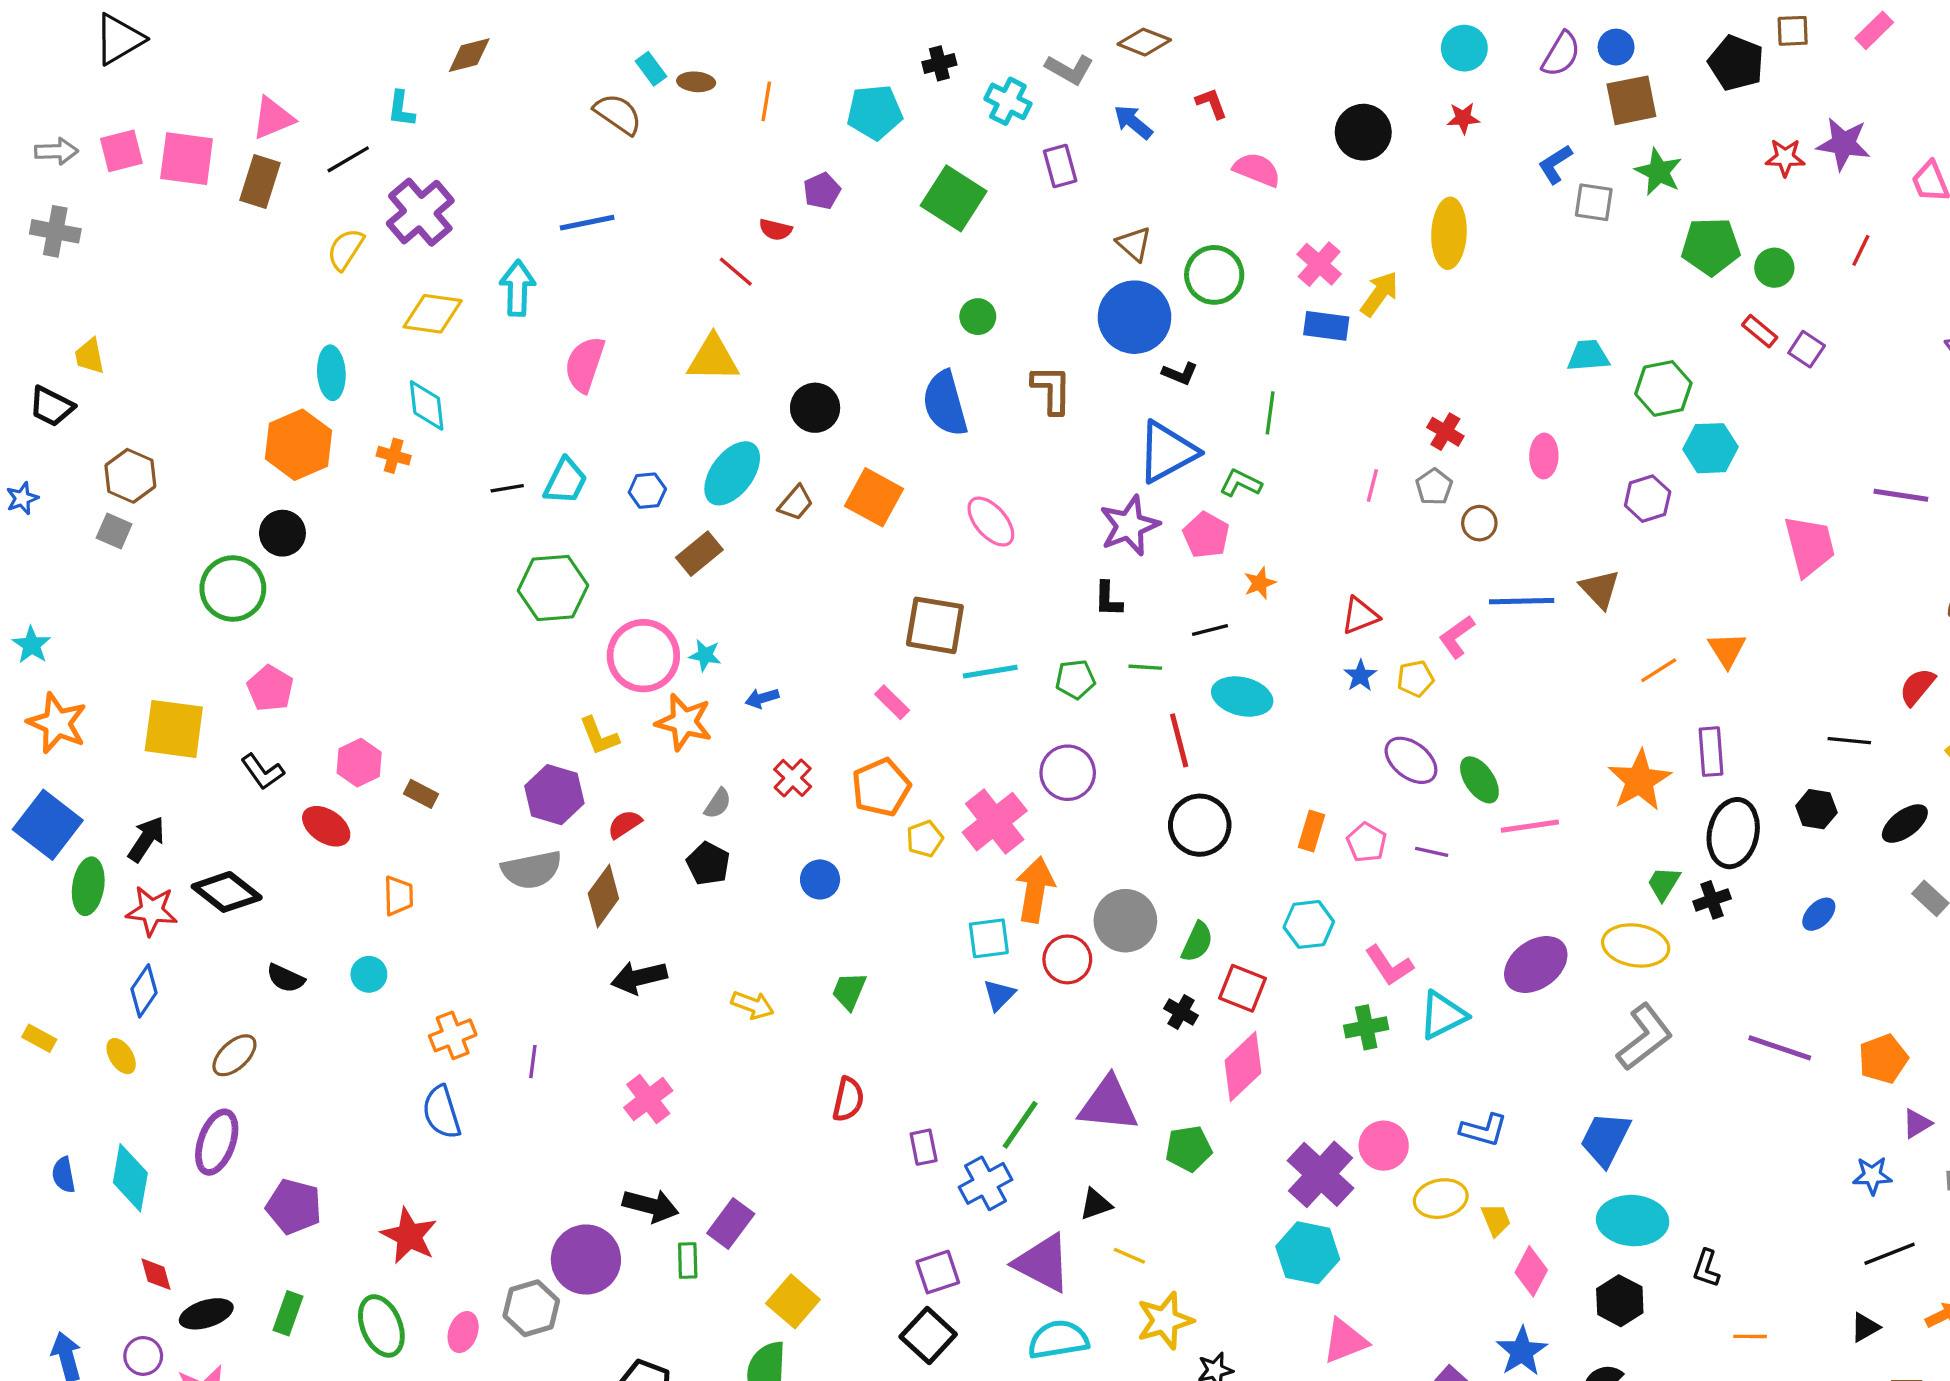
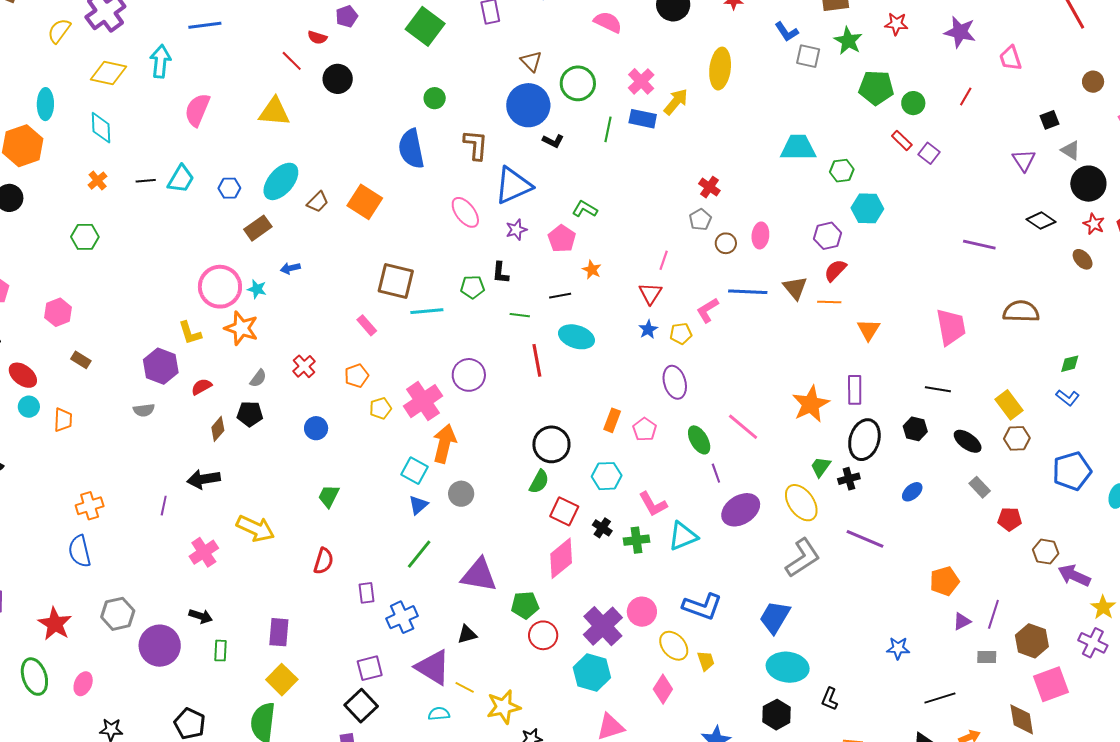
red star: (1785, 158) -> (896, 24), moved
blue L-shape: (1555, 164) -> (787, 32), turned -95
cyan trapezoid: (1588, 356) -> (798, 148), size x1.4
green hexagon: (1663, 388) -> (842, 171), size x0.7
black circle: (815, 408) -> (338, 79), moved
green line: (1270, 413) -> (608, 129), moved
blue triangle: (1167, 452) -> (513, 185), moved
orange cross: (394, 456) -> (98, 181), moved, turned 30
pink ellipse: (1544, 456) -> (760, 235), moved
pink line: (1372, 486) -> (664, 260), moved
pink ellipse: (991, 522) -> (465, 212), moved
purple star: (1129, 526) -> (516, 230), size x0.6
pink trapezoid: (1810, 546) -> (951, 327), moved
orange star: (1260, 583) -> (592, 270), turned -30
green hexagon: (553, 588) -> (85, 237), moved, size x0.7
red triangle: (1360, 616) -> (650, 294), turned -40
orange line: (1659, 670) -> (829, 302), moved, turned 30
green pentagon: (1075, 679) -> (472, 287), moved
red semicircle: (1917, 687) -> (835, 270), moved
blue arrow: (762, 698) -> (290, 268), moved
purple ellipse: (1411, 760) -> (675, 382), turned 32
pink hexagon: (359, 763) -> (58, 312), moved
green ellipse: (1479, 780) -> (699, 440), moved
orange pentagon: (881, 787) -> (357, 376), size x0.7
black ellipse: (1905, 824) -> (968, 441), turned 68
black circle: (1200, 825) -> (551, 444), moved
pink line: (1530, 826) -> (743, 427), turned 44
purple line: (1432, 852) -> (716, 473), moved, turned 54
black pentagon: (708, 864) -> (250, 414), turned -30
gray semicircle: (532, 870) -> (144, 410), size x0.6
brown diamond: (603, 896) -> (218, 429), moved, size x0.7
gray circle: (1125, 921) -> (461, 494), moved, size x0.7
cyan square: (989, 938) -> (415, 471), turned 32
yellow ellipse: (1636, 945) -> (801, 503), turned 42
red circle: (1067, 959) -> (543, 635), moved
cyan circle: (369, 974) -> (29, 407), moved
yellow arrow: (753, 1005) -> (255, 529), moved, size x1.5
black cross: (1181, 1012) -> (602, 528), moved
purple line: (1780, 1048) -> (865, 539), moved
purple line: (533, 1062) -> (164, 506), moved
green line: (1020, 1125) -> (419, 554), moved
blue L-shape: (1484, 1130) -> (702, 607), size x1.4
blue star: (1872, 1176) -> (898, 648), moved
yellow ellipse: (1441, 1199) -> (674, 646), turned 56
black arrow: (651, 1206) -> (201, 616), size x0.7
purple rectangle: (731, 1224) -> (279, 632), moved, turned -36
yellow line: (1129, 1256) -> (465, 687), moved
pink diamond: (1531, 1271) -> (663, 689), moved
gray hexagon: (531, 1308) -> (118, 614), moved
cyan semicircle: (1058, 1340) -> (439, 714), size x0.6

